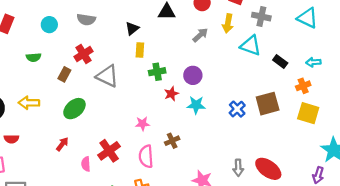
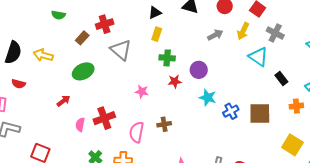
cyan star: (196, 105) -> (208, 98), moved
yellow square: (308, 113) -> (292, 145), moved
pink star: (142, 124) -> (142, 91), moved

